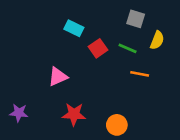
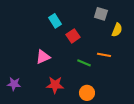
cyan rectangle: (74, 28) -> (55, 21), turned 32
green line: (128, 48) -> (84, 63), moved

